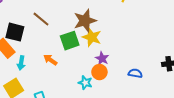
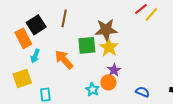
brown line: (41, 19) -> (64, 18), turned 48
black square: (15, 32) -> (36, 25), turned 30
orange arrow: (50, 60) -> (64, 60), size x1.5

